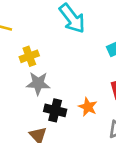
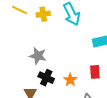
yellow cross: (29, 56) -> (43, 14), moved

